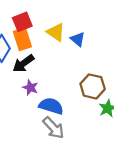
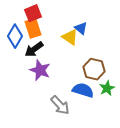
yellow triangle: (56, 32) -> (70, 37), moved
purple star: (30, 88) -> (40, 70), size x1.5
blue semicircle: (51, 106) -> (83, 90), moved

